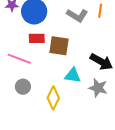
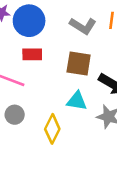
brown square: (59, 46) -> (79, 63), moved

